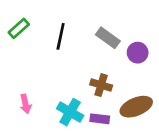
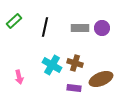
gray rectangle: (108, 38) -> (80, 28), turned -36
purple circle: (138, 53) -> (102, 28), moved
cyan cross: (70, 112) -> (52, 65), moved

